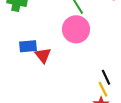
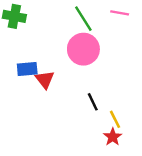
black line: (106, 77) -> (93, 102), moved

